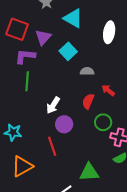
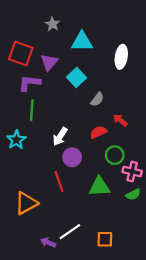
cyan triangle: (73, 18) -> (82, 42), turned -30
gray semicircle: (87, 71) -> (97, 99), turned 128
red semicircle: (88, 101) -> (98, 132), turned 42
cyan star: (13, 132) -> (16, 140), moved, turned 30
green triangle: (89, 172) -> (99, 187), moved

